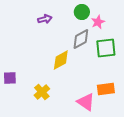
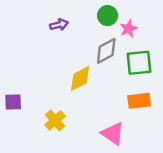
orange rectangle: (106, 89) -> (139, 101), moved

